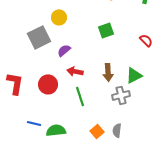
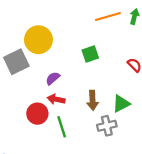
yellow circle: (59, 17) -> (38, 40), size x1.6
purple semicircle: (64, 50) -> (53, 78), moved
red circle: (48, 84) -> (37, 114), moved

